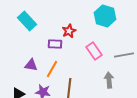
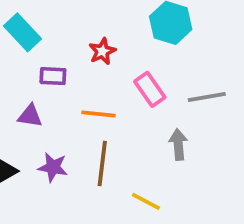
purple rectangle: (55, 44) -> (53, 76), moved
orange line: (52, 69) -> (98, 114), moved, turned 66

